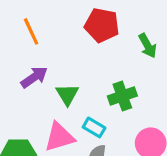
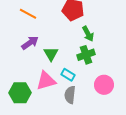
orange line: (31, 31) -> (28, 14), turned -36
green arrow: (148, 46) -> (88, 34), moved

